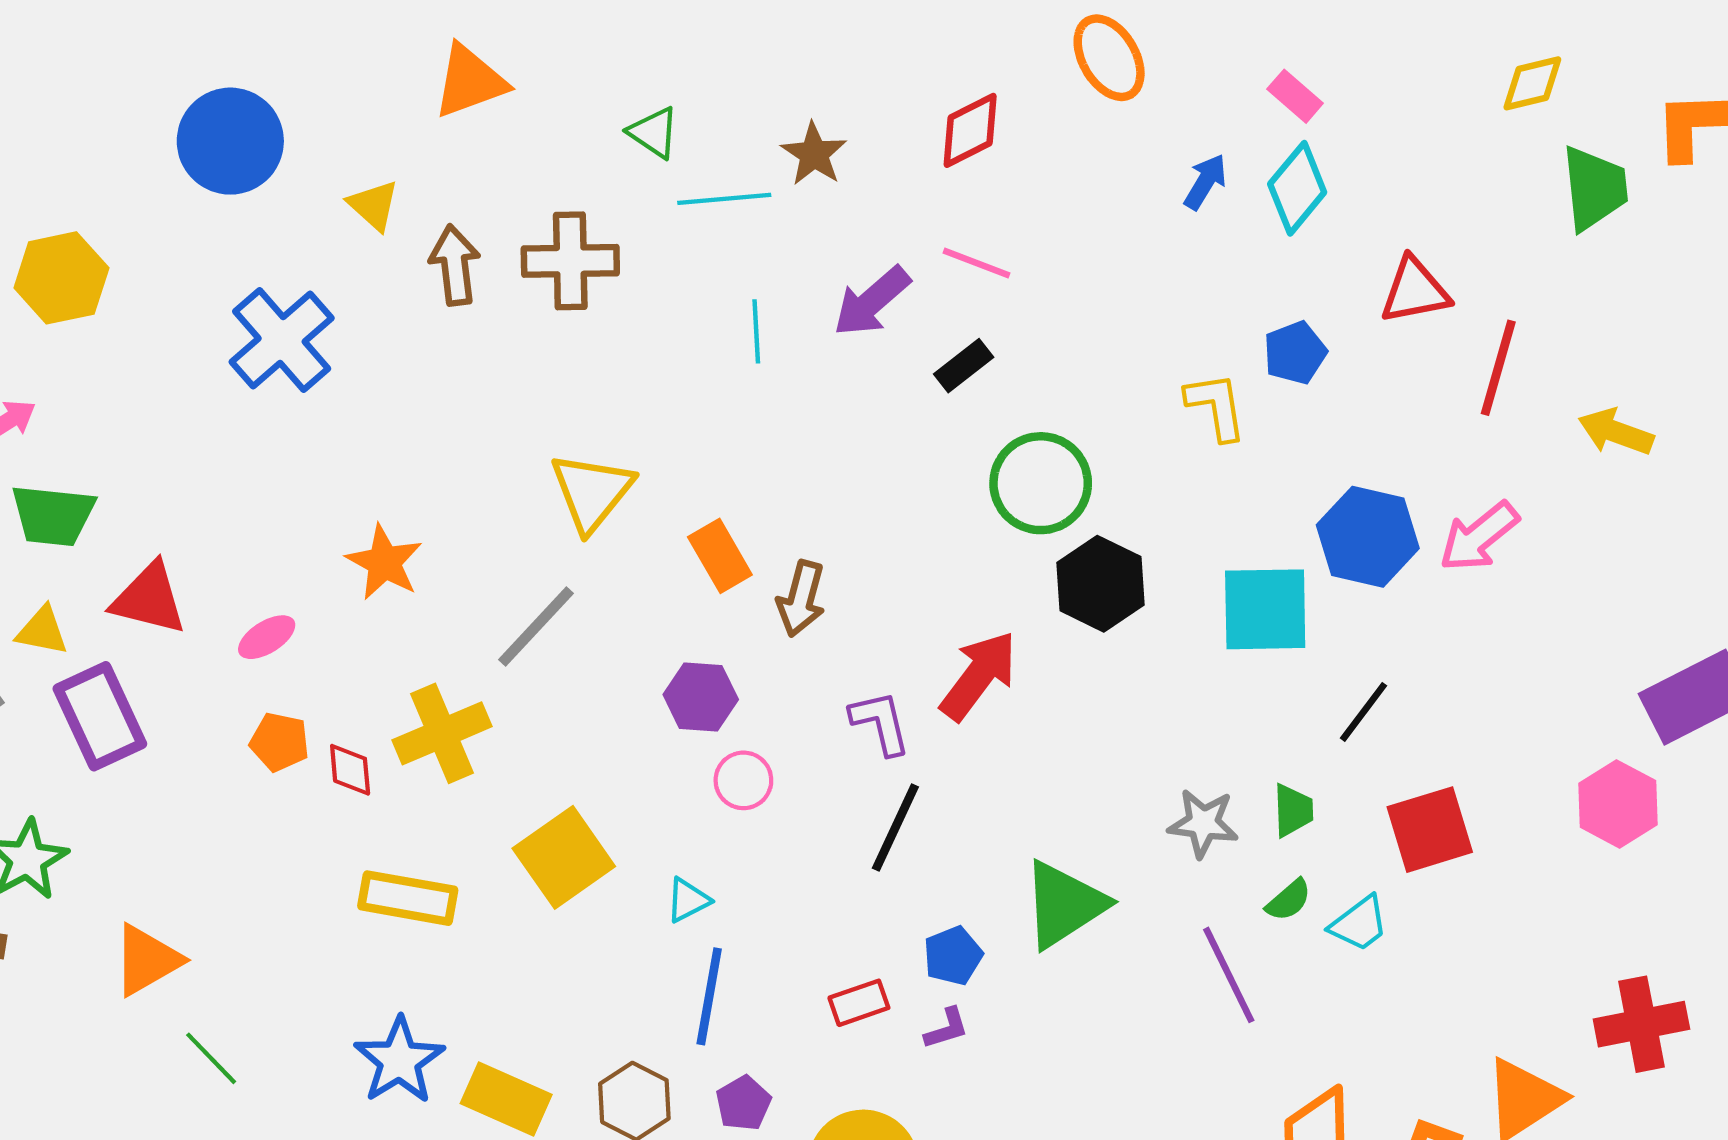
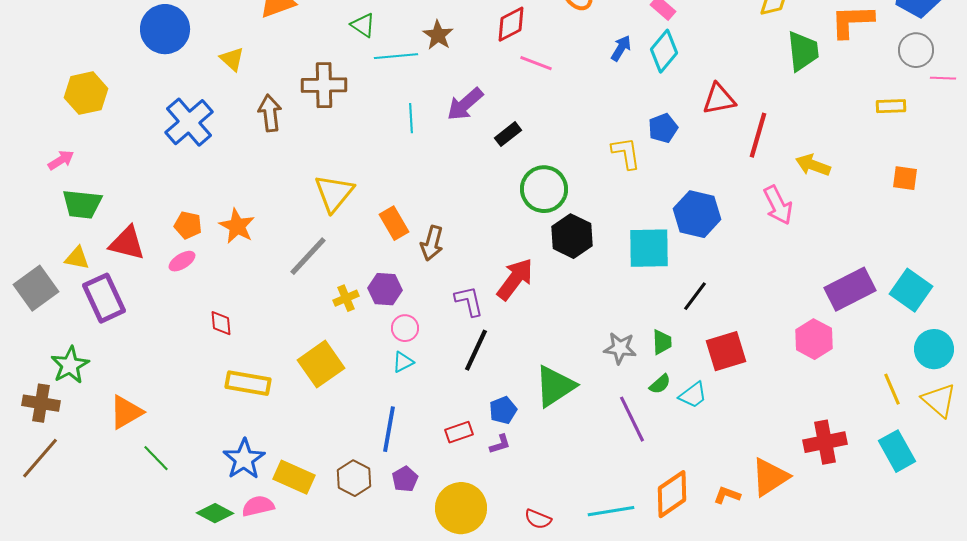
pink line: (977, 263) -> (536, 63), moved
brown arrow: (455, 265) -> (270, 113), moved
pink arrow: (1479, 537) -> (778, 205), moved, turned -78
yellow cross: (442, 733) -> (346, 298), moved, size x0.6
orange pentagon: (279, 742) -> (188, 225), moved
cyan triangle: (688, 900) -> (403, 362), moved

